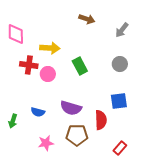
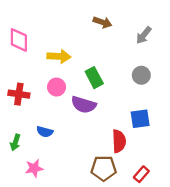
red cross: (29, 65) -> (19, 94), moved
purple semicircle: (71, 108) -> (84, 105), moved
brown pentagon: (77, 135) -> (104, 168), moved
pink star: (46, 143) -> (34, 168), moved

